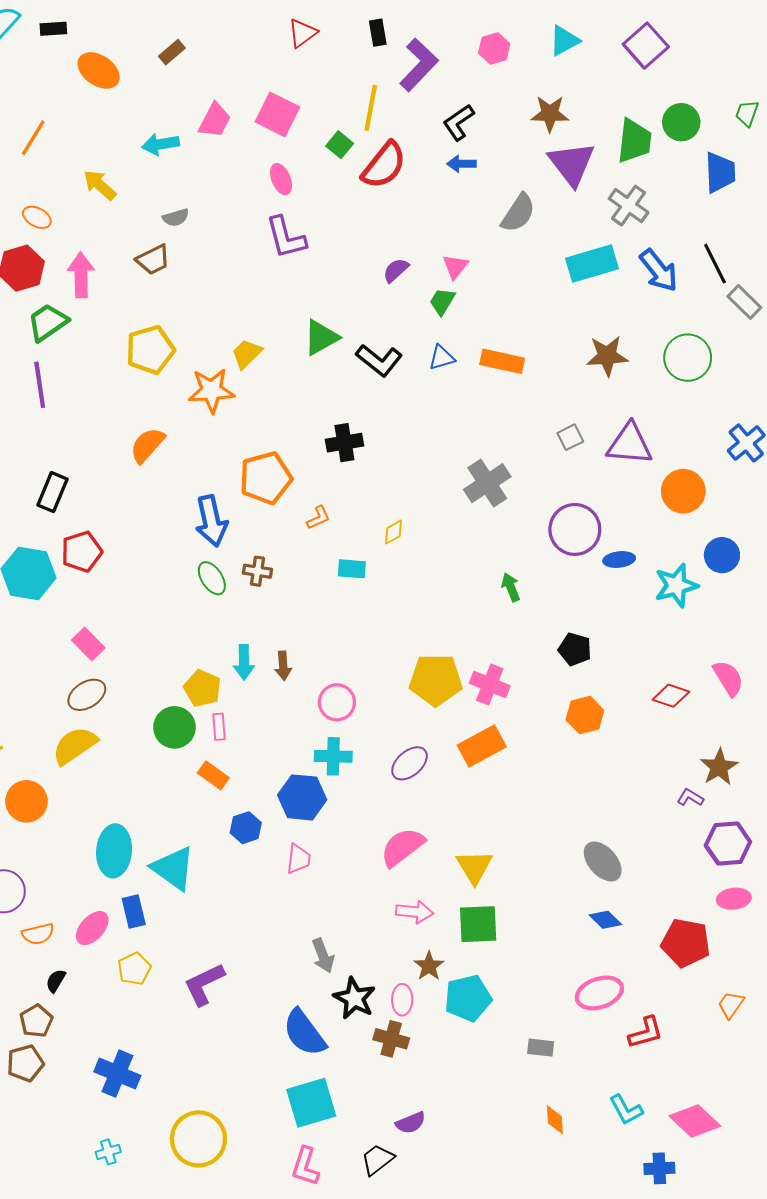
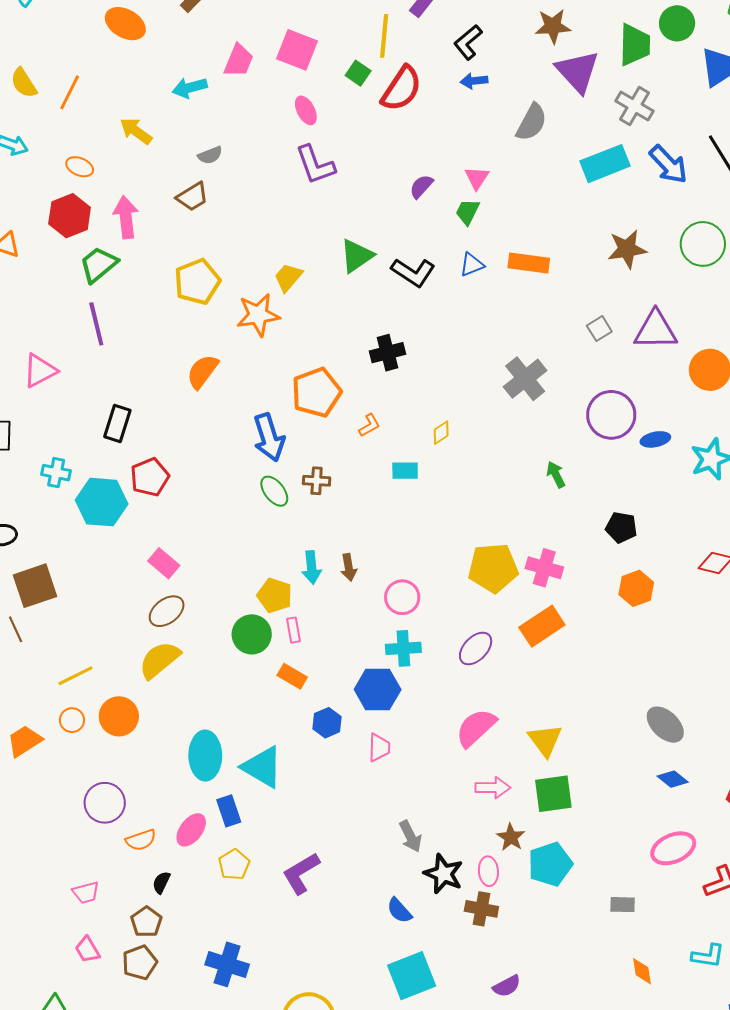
blue semicircle: (304, 1033) -> (399, 910), size x0.6
cyan L-shape: (626, 1110) -> (708, 956), turned -48

